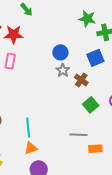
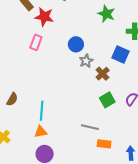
green star: (87, 19) -> (106, 14), moved
blue circle: (60, 52) -> (76, 44), moved
blue square: (95, 58) -> (120, 55), turned 36

